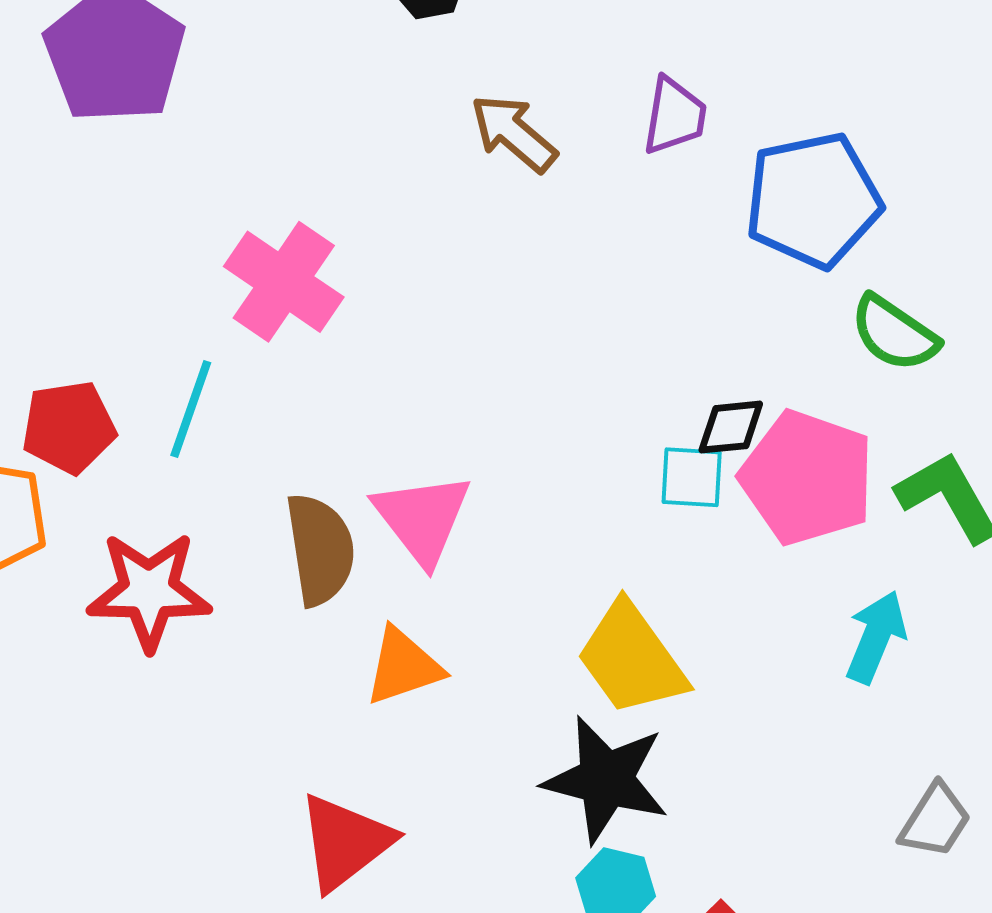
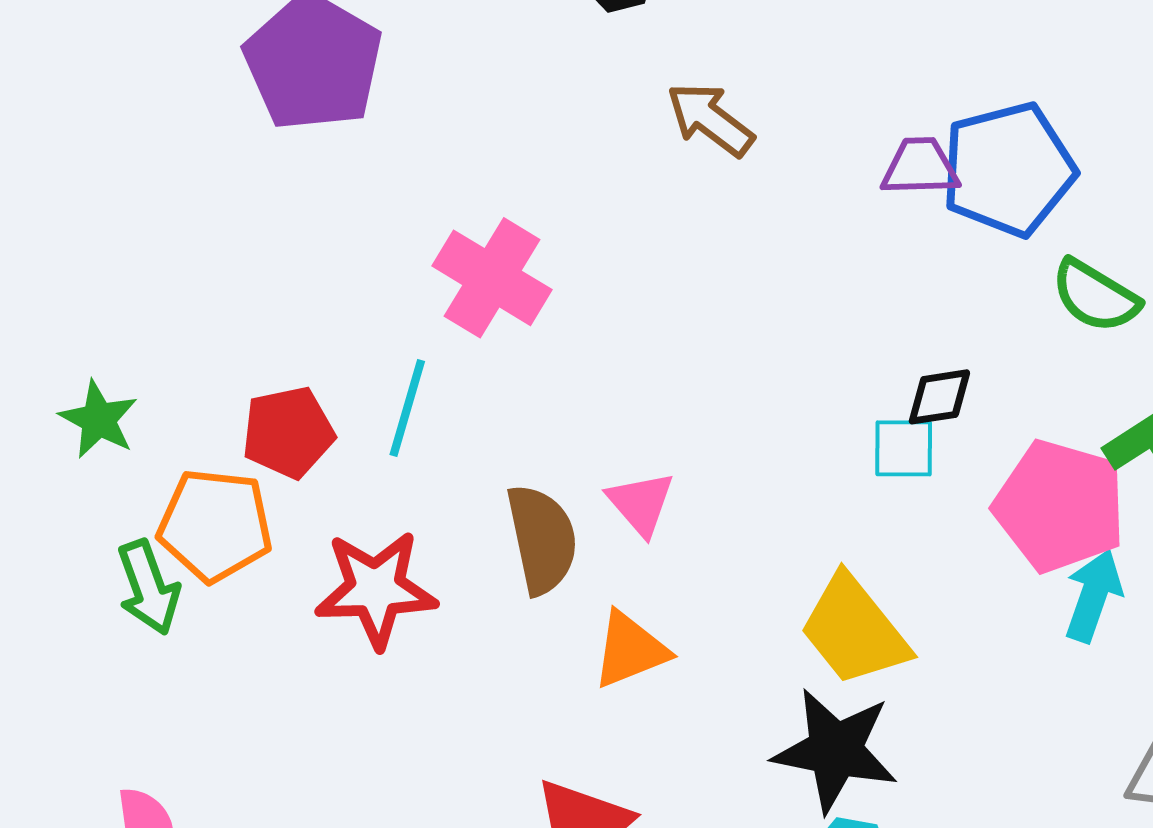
purple trapezoid: (674, 116) -> (920, 167), moved, turned -98
pink pentagon: (807, 478) -> (1060, 506), moved
pink triangle: (422, 518) -> (641, 503), size x0.7

